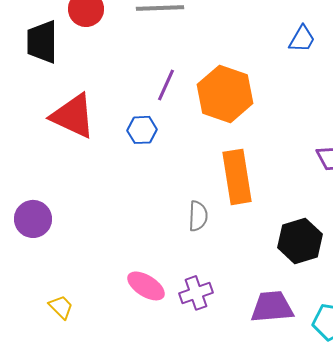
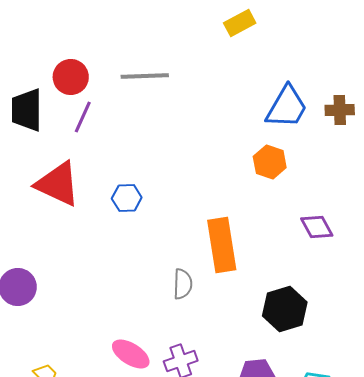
blue trapezoid: (302, 39) -> (287, 107), size x1.6
purple line: (166, 85) -> (83, 117), moved
orange hexagon: (225, 94) -> (270, 162), moved, size x0.6

